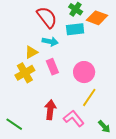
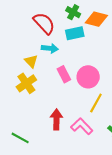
yellow triangle: (31, 52) -> (31, 61), turned -40
pink rectangle: (52, 67) -> (64, 74), moved

